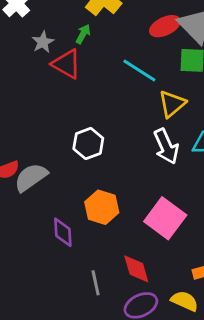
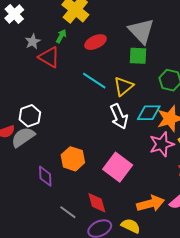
red ellipse: (165, 26) -> (95, 42), moved
cyan line: (139, 71) -> (94, 81), moved
white hexagon: (88, 143) -> (30, 116), moved
gray line: (96, 283) -> (68, 212), turned -42

